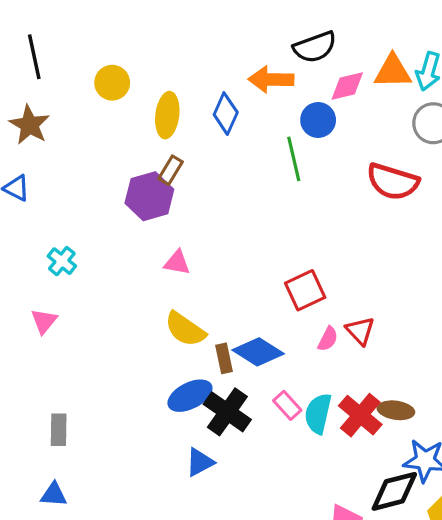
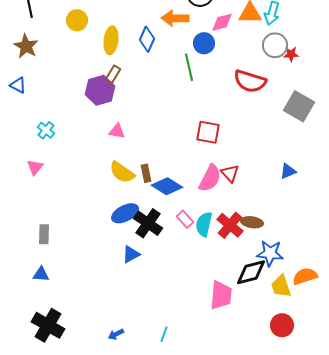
red square: (305, 290) -> (208, 132), moved, turned 35
pink semicircle: (328, 339) -> (210, 178), size x1.8
brown rectangle: (224, 358) -> (146, 173), moved

